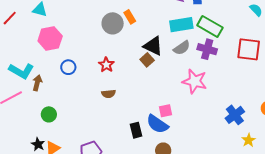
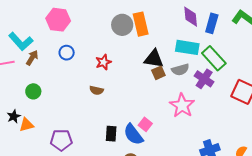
orange rectangle: (130, 17) -> (141, 24), size x1.6
black triangle: (153, 46) -> (154, 59), turned -35
brown square: (147, 60) -> (158, 73), moved
pink square: (166, 111) -> (145, 124), turned 32

